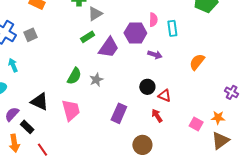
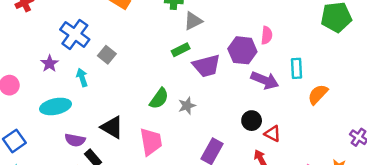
cyan rectangle: (172, 28) -> (297, 68), moved
gray square: (31, 35) -> (107, 55), moved, turned -32
purple trapezoid: (109, 47) -> (207, 66), turned 35
purple arrow: (155, 55) -> (265, 80), size x1.5
purple semicircle: (12, 114) -> (75, 140), turned -126

